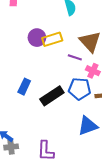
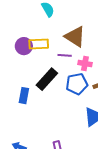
yellow rectangle: (52, 39) -> (39, 44), turned 30
black rectangle: (52, 96) -> (47, 79), moved

